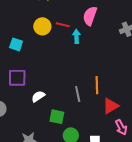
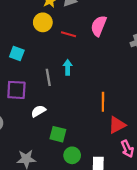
yellow circle: (42, 26) -> (43, 22), moved
cyan arrow: (76, 36) -> (68, 67), moved
gray line: (78, 94) -> (48, 77), moved

